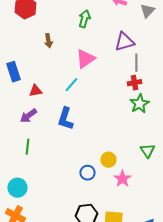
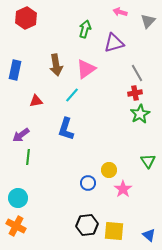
brown arrow: (48, 41) -> (56, 65), moved, size x1.5
purple triangle: (124, 42) -> (114, 43), moved
gray line: (136, 63) -> (137, 73), turned -30
blue rectangle: (13, 72) -> (15, 70), moved, turned 30
purple arrow: (28, 116) -> (21, 135), moved

